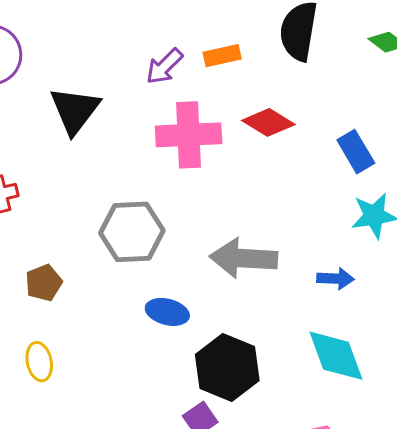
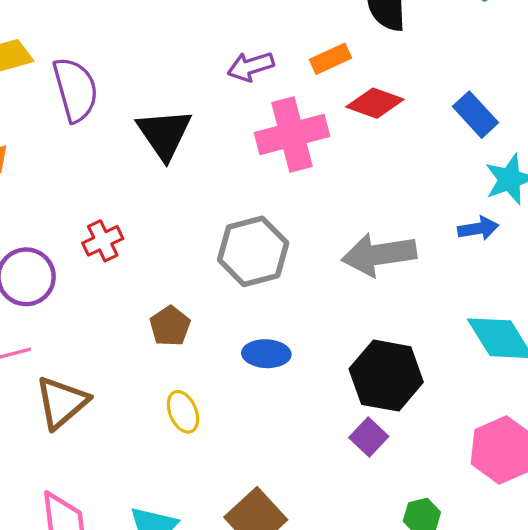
orange rectangle: (222, 56) -> (330, 59), moved
purple arrow: (164, 66) -> (251, 66), turned 39
blue arrow: (335, 279) -> (478, 228), moved
blue ellipse: (167, 312) -> (266, 354), moved

